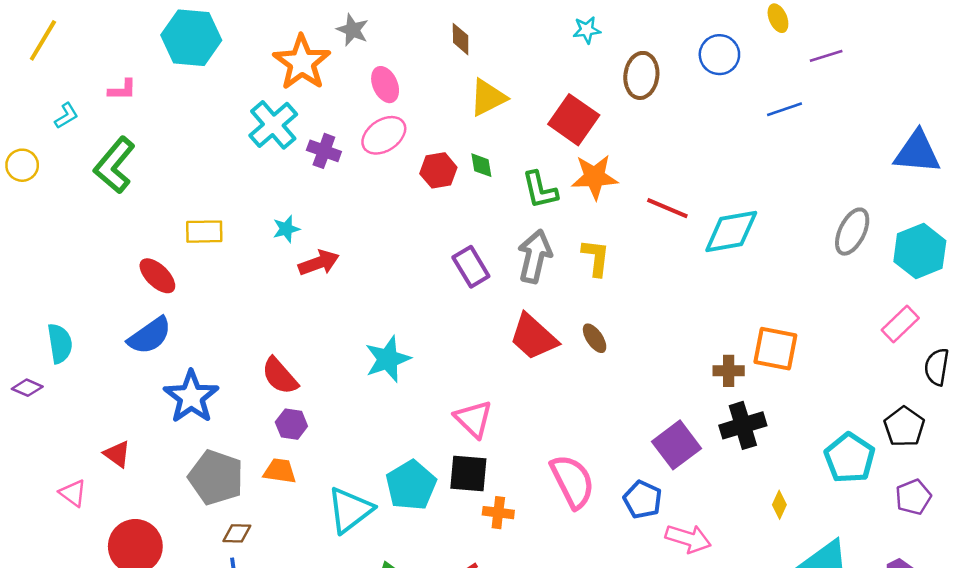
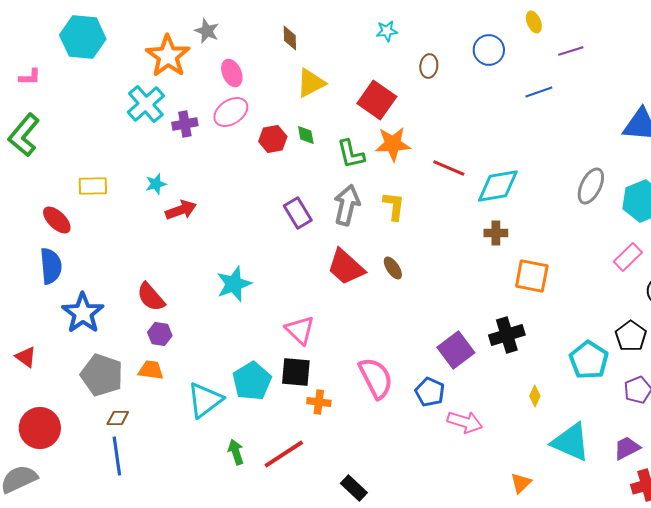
brown ellipse: (641, 75) -> (429, 66), size x0.7
purple cross: (324, 151) -> (185, 124), turned -30
blue semicircle: (150, 336) -> (51, 266), turned -60
brown cross: (729, 371) -> (496, 233), moved

